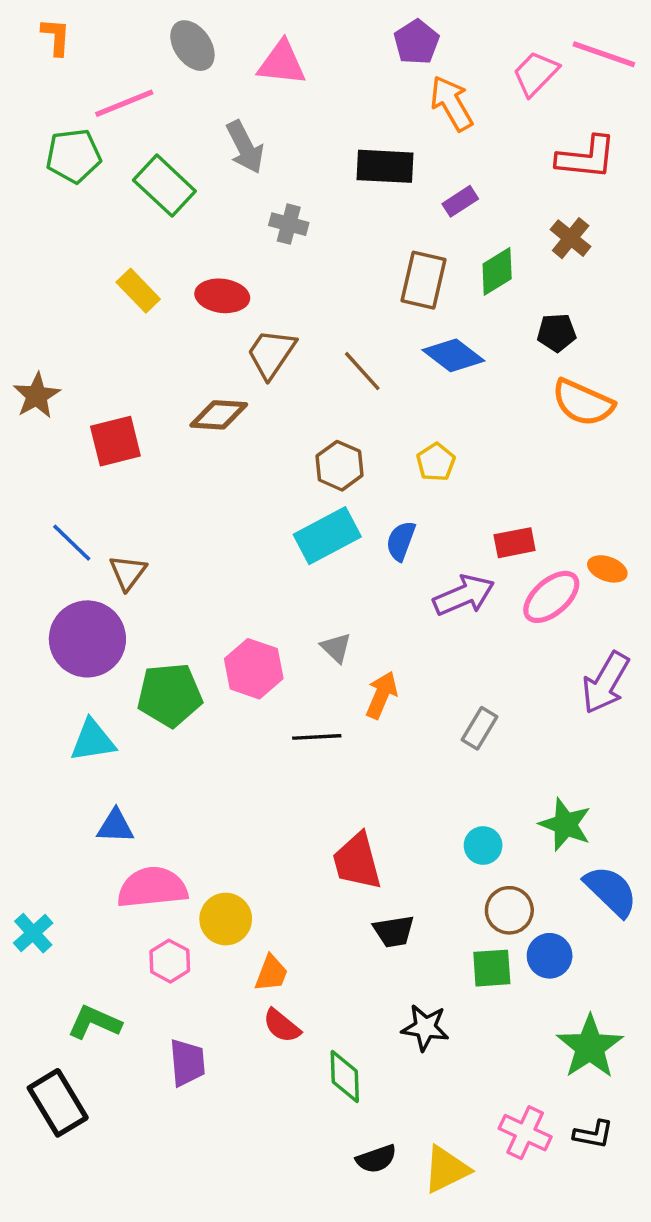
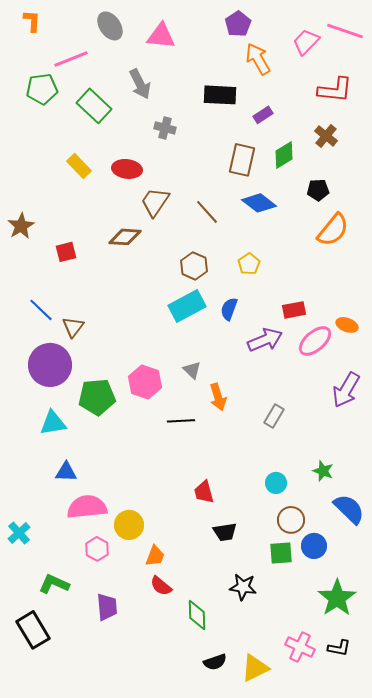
orange semicircle: (583, 403) -> (333, 230), turned -75
red square: (115, 441) -> (66, 252), size x0.7
orange arrow: (382, 695) -> (218, 397), turned 140
green star: (565, 824) -> (323, 471), size x0.7
red trapezoid: (357, 861) -> (204, 492), size x0.7

